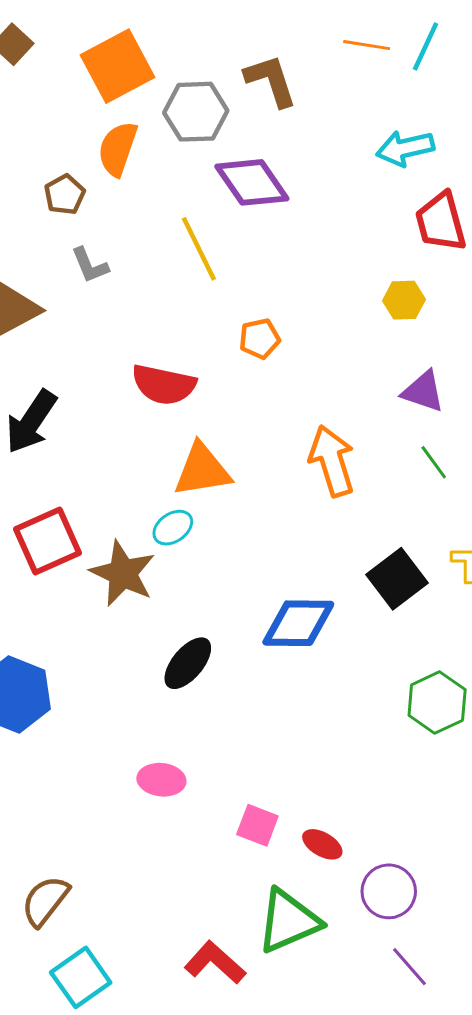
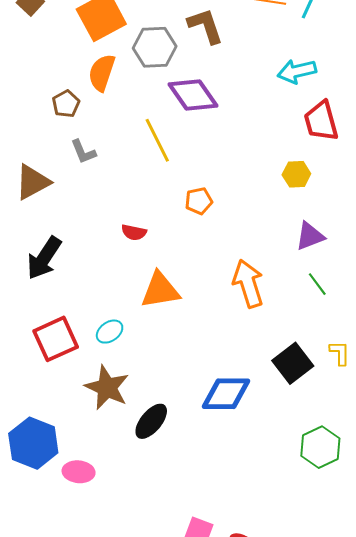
red semicircle: (164, 385) -> (134, 232), size x0.6
purple triangle: (423, 391) -> (310, 236), turned -40
cyan ellipse: (173, 528) -> (110, 332), moved
brown star: (123, 573) -> (107, 388), moved
pink ellipse: (161, 780) -> (79, 472), moved

